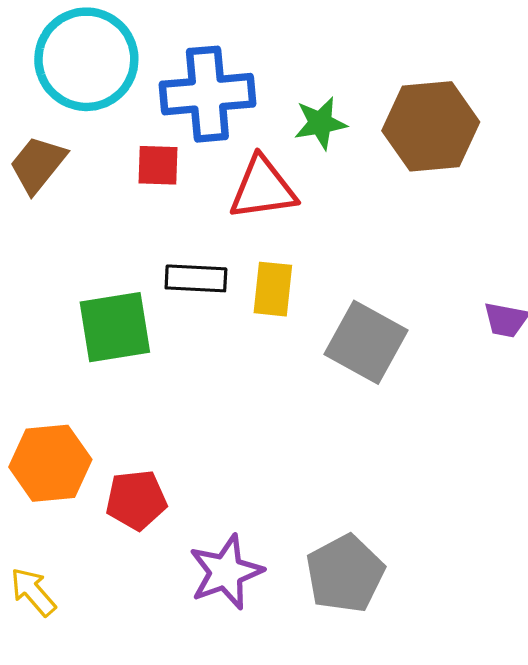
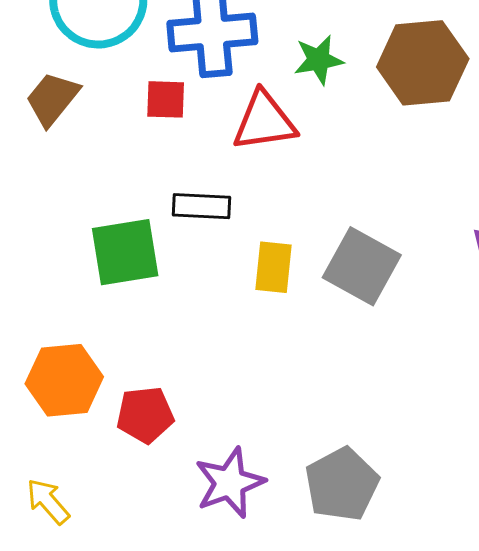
yellow rectangle: (273, 289) -> (273, 267), moved

